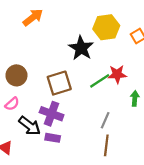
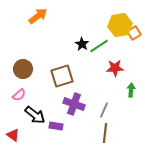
yellow hexagon: (106, 27) -> (120, 25), moved
black star: (81, 48) -> (82, 44), size x0.6
green line: (100, 81) -> (99, 46), moved
purple cross: (52, 114) -> (74, 104), moved

